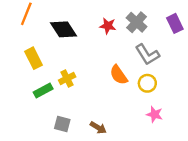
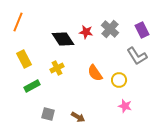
black diamond: (63, 29) -> (63, 39), moved
gray L-shape: (147, 55) -> (137, 56), moved
yellow cross: (67, 79) -> (57, 68), moved

